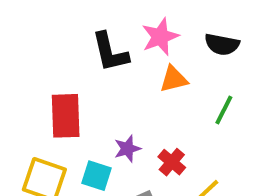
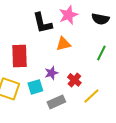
orange triangle: (174, 79) -> (63, 44), moved
cyan square: (96, 176) -> (35, 87), turned -35

